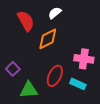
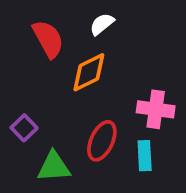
cyan rectangle: (78, 84) -> (145, 156), turned 63

